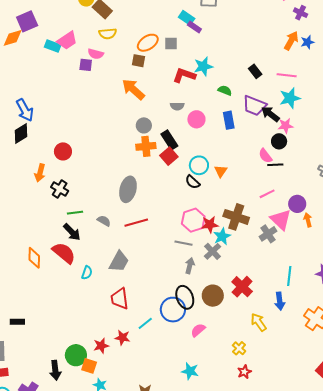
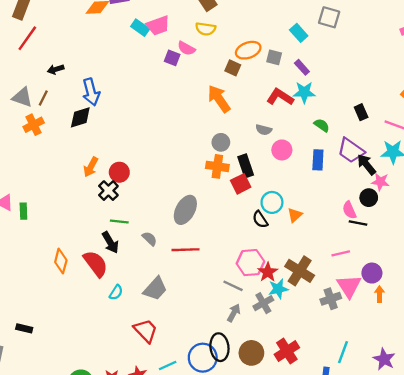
purple rectangle: (194, 27) -> (302, 67), moved
red circle: (63, 151) -> (119, 172), moved
red star: (210, 225) -> (268, 272), turned 30
red trapezoid: (120, 299) -> (146, 331), turned 130

